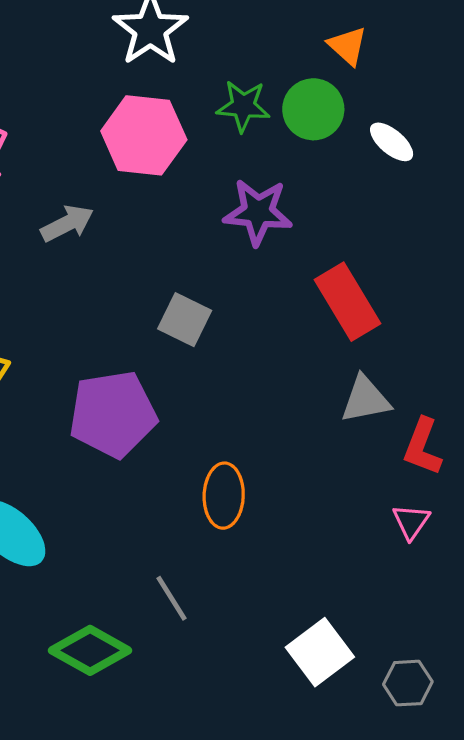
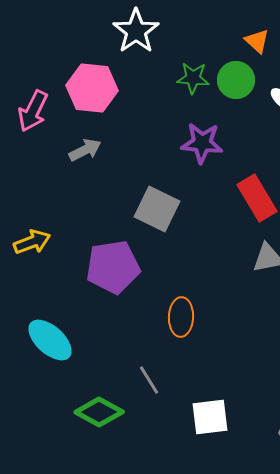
pink hexagon: (144, 135) -> (92, 88), moved
gray square: (185, 320) -> (157, 209), size x1.4
white square: (320, 652) -> (210, 417), moved, turned 30

